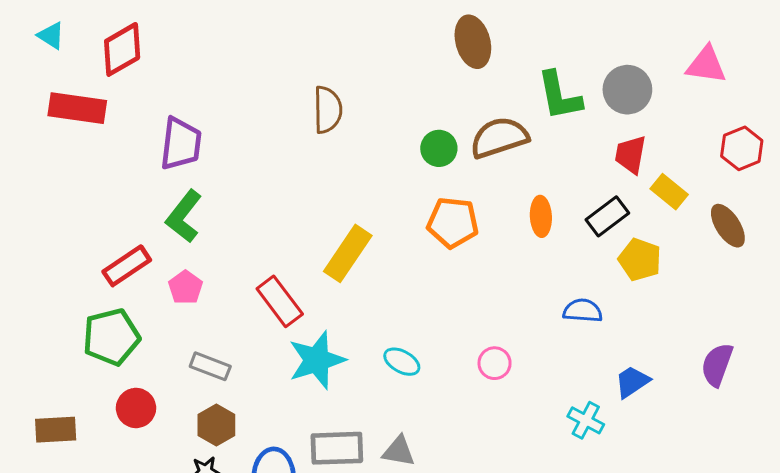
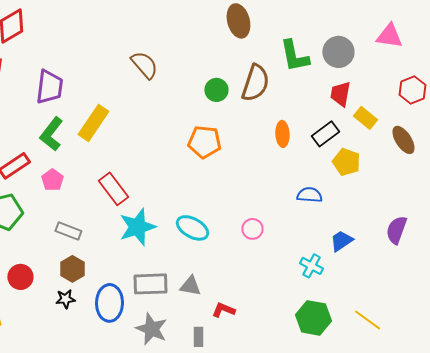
brown semicircle: (328, 110) -> (144, 65), turned -40
brown semicircle: (499, 138) -> (255, 83), turned 126
orange pentagon: (453, 223) -> (204, 142), moved
yellow rectangle: (348, 253) -> (93, 123), moved
cyan ellipse: (402, 362) -> (192, 228), size x1.4
red circle: (136, 408) -> (20, 277), moved

